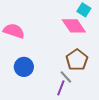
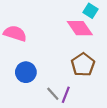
gray line: (66, 77) -> (53, 94), moved

